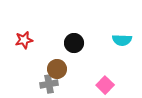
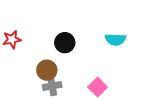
gray cross: (49, 84) -> (52, 86), moved

